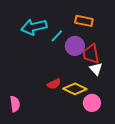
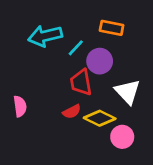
red trapezoid: (91, 54) -> (81, 82), moved
white triangle: (96, 69) -> (128, 92), size x1.5
pink semicircle: (15, 104) -> (20, 106), moved

